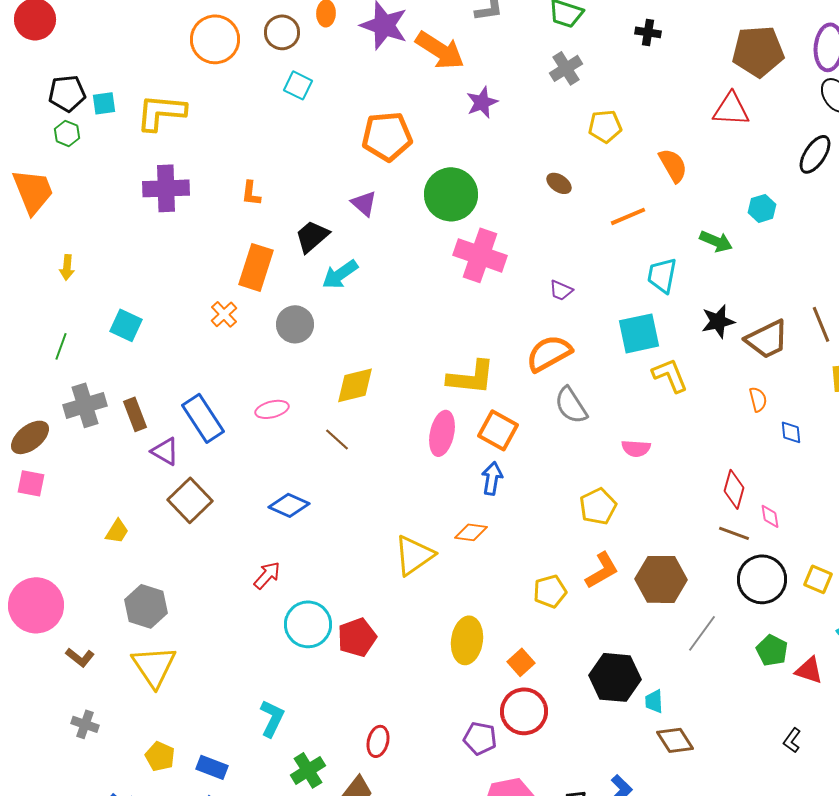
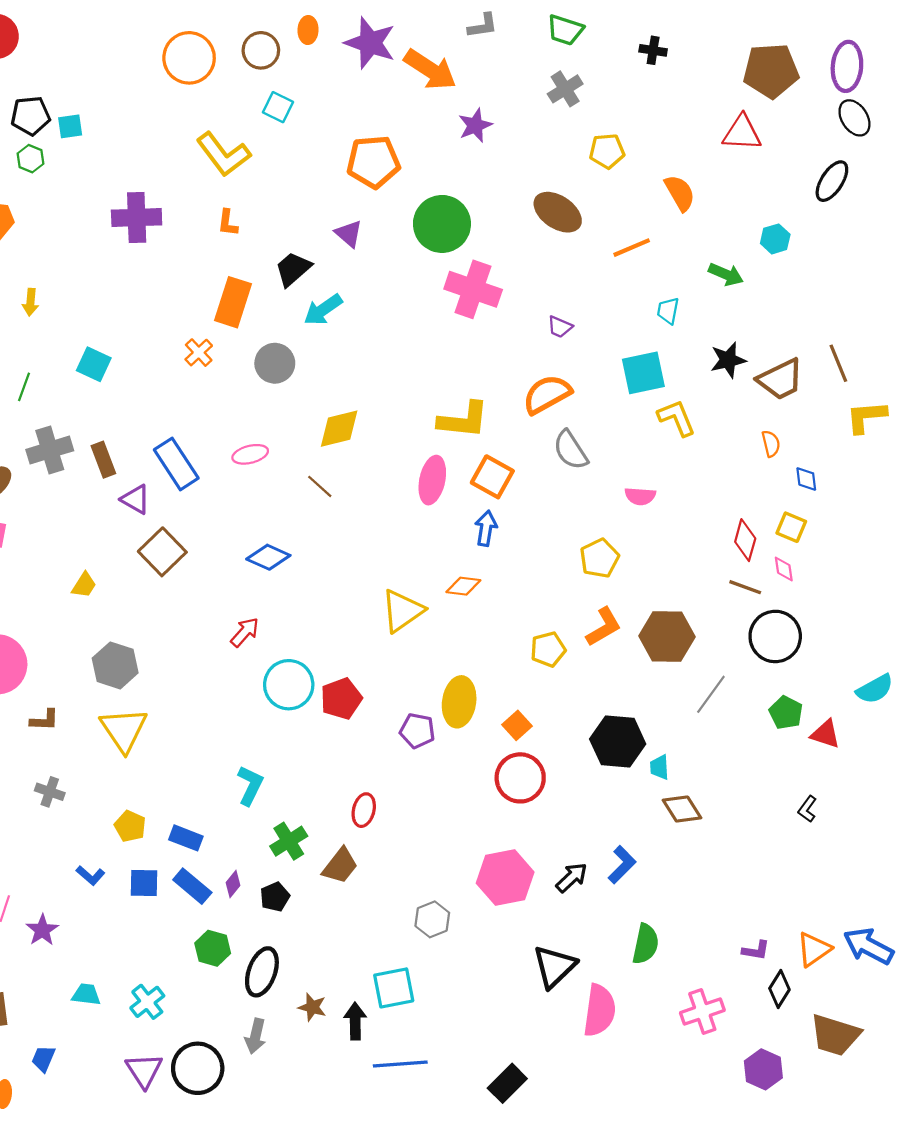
yellow L-shape: (161, 112) -> (223, 154), moved, turned -132
brown ellipse: (559, 183) -> (558, 212), size x1.8
cyan trapezoid: (662, 275) -> (668, 311), size x0.7
yellow square: (818, 579) -> (791, 527), moved
brown L-shape: (80, 657) -> (44, 720), turned -36
purple pentagon: (480, 738) -> (417, 731), moved

